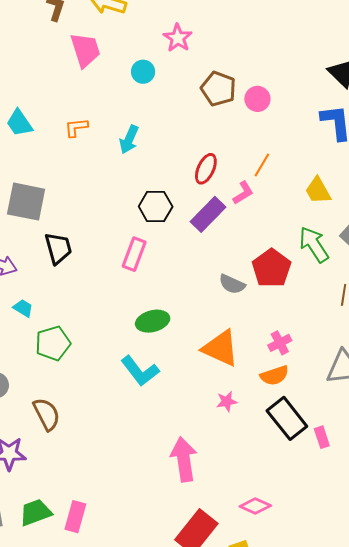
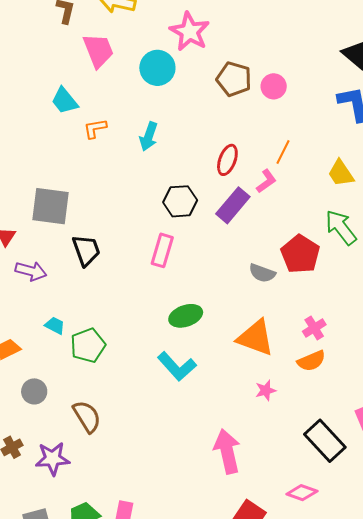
pink star: (178, 38) -> (190, 32), size x1.4
cyan circle: (143, 72) -> (157, 68), size x1.5
cyan trapezoid: (19, 123) -> (64, 101), moved
cyan trapezoid: (23, 308) -> (55, 326), moved
black rectangle: (287, 418) -> (325, 441), moved

